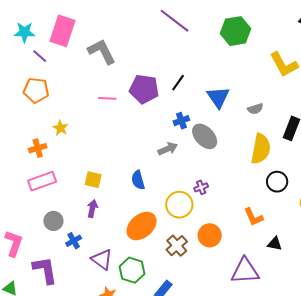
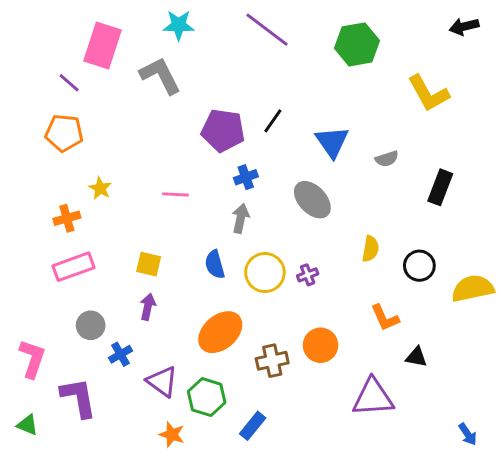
cyan star: (25, 32) -> (179, 25), moved
pink line: (107, 98) -> (175, 194), moved
blue cross: (181, 121) -> (246, 177), moved
gray arrow: (168, 149) -> (241, 218), moved, turned -54
yellow semicircle: (261, 149) -> (371, 249), moved, size x0.6
yellow circle: (179, 205) -> (265, 273), moved
brown cross: (177, 246) -> (272, 361), turned 30

